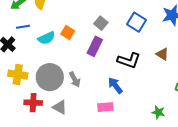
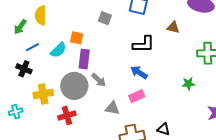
purple rectangle: (95, 46) -> (84, 59), moved
gray triangle: (60, 107) -> (112, 108), moved

